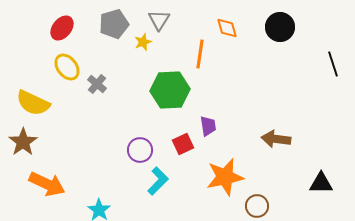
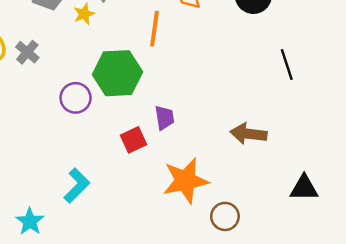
black line: (333, 64) -> (287, 65), moved
gray cross: (97, 84) -> (27, 52), moved
purple circle: (140, 150) -> (76, 98), moved
cyan L-shape: (158, 181) -> (77, 186), moved

